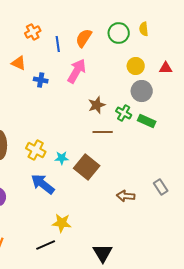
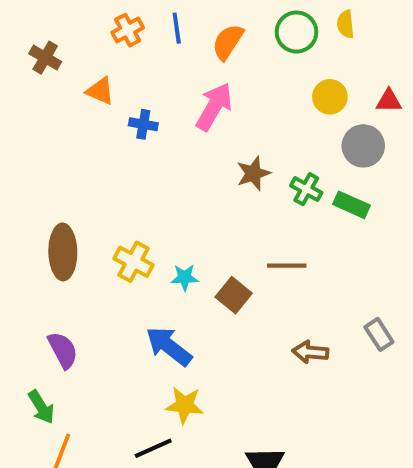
blue line: (58, 44) -> (177, 28), moved
gray circle: (142, 91) -> (363, 146), moved
brown line: (103, 132) -> (287, 266), moved
brown square: (87, 167) -> (234, 295), size x0.7
blue arrow: (43, 184) -> (169, 346), moved

